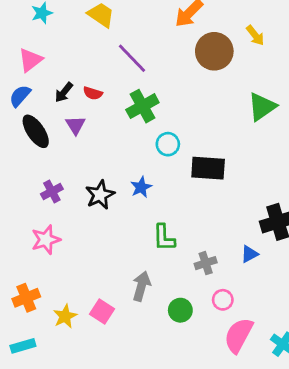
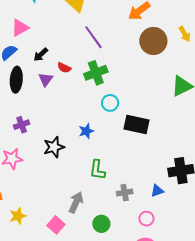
red semicircle: (93, 93) -> (64, 68), moved
black ellipse: (36, 131) -> (16, 80), turned 30
black star: (100, 195) -> (54, 147), moved
pink circle: (223, 300) -> (146, 219), moved
pink square: (102, 312) -> (56, 225), moved

